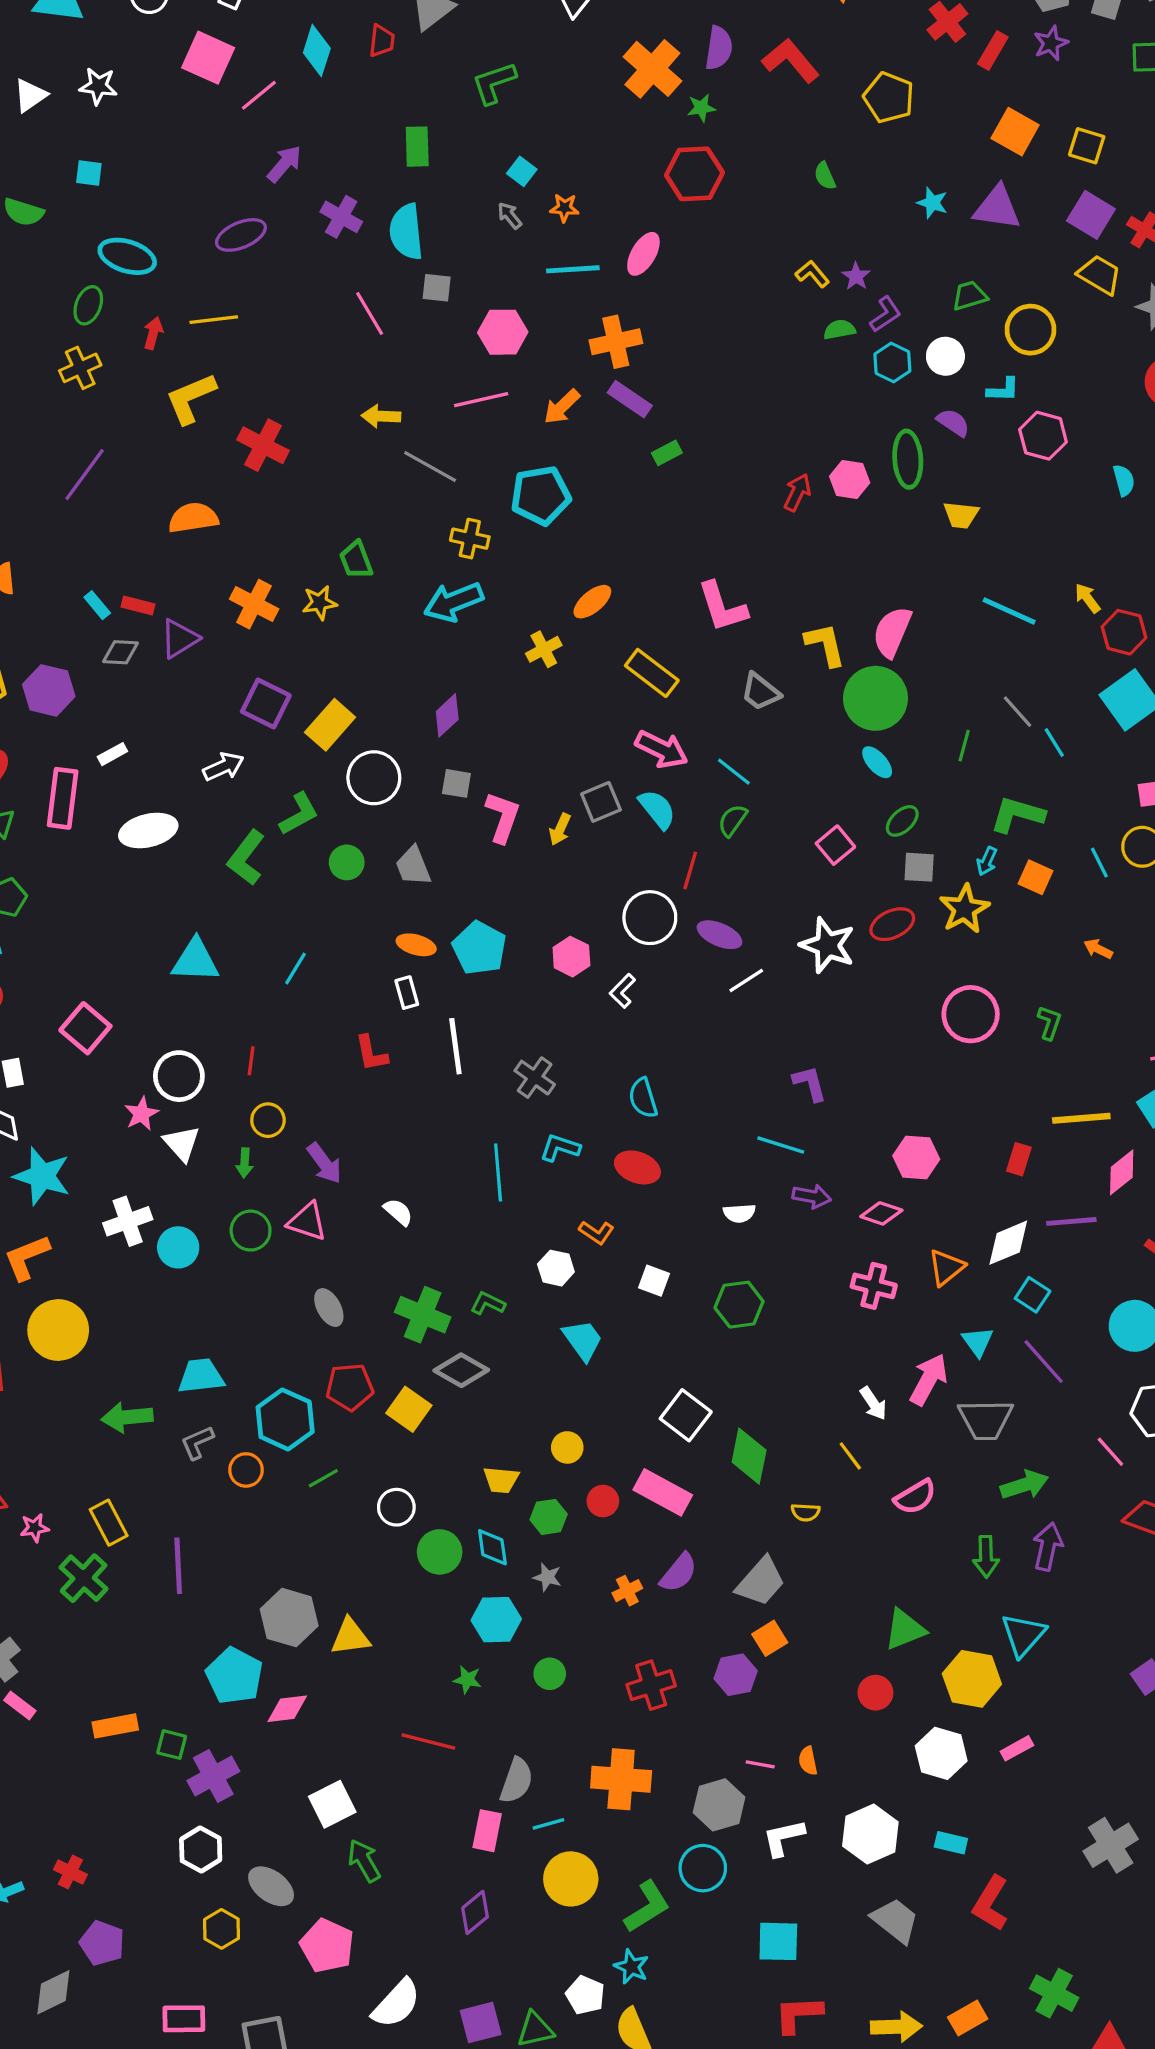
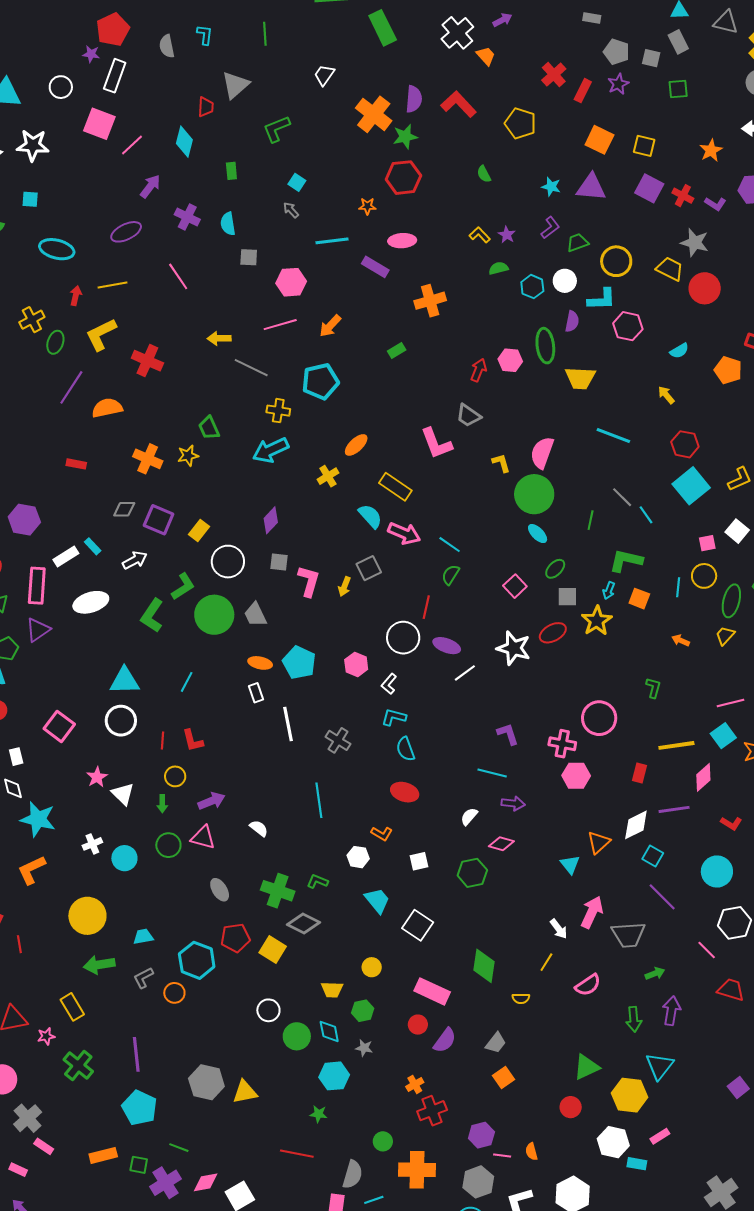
cyan diamond: (317, 50) -> (184, 142), moved
white star: (98, 86) -> (33, 145), size x1.4
green star: (701, 108) -> (405, 137), size x1.4
green rectangle: (417, 147) -> (231, 171), size x0.7
orange star: (564, 208) -> (367, 206), moved
cyan semicircle: (406, 232) -> (228, 224), size x0.7
pink ellipse: (643, 254) -> (402, 241), moved, turned 60
yellow trapezoid: (1100, 275) -> (670, 269), moved
green ellipse: (88, 305) -> (55, 342), moved
pink line: (370, 314) -> (178, 276), moved
purple L-shape: (886, 314) -> (550, 228), moved
orange cross: (616, 342) -> (430, 301), moved
cyan L-shape: (1003, 390) -> (602, 299), size x1.4
purple rectangle: (630, 399) -> (375, 267), moved
purple semicircle: (953, 423) -> (572, 321), turned 70
purple line: (85, 475) -> (71, 387), moved
cyan semicircle: (1124, 480) -> (679, 351), turned 78
yellow trapezoid: (961, 515) -> (580, 378), size x1.4
yellow arrow: (1088, 598) -> (666, 395), moved
cyan rectangle: (97, 605) -> (93, 546), moved
purple triangle: (179, 639) -> (38, 630), moved
yellow L-shape: (825, 645) -> (501, 463), size x0.7
gray diamond: (121, 652) -> (124, 509), moved
gray trapezoid: (760, 692) -> (468, 416), moved
yellow rectangle: (330, 725) -> (199, 530), size x0.7
white rectangle: (112, 754) -> (66, 556), size x1.4
cyan semicircle: (657, 809) -> (370, 516), moved
green circle: (347, 862) -> (214, 615), size x1.8
cyan line: (1099, 863) -> (678, 587), turned 36
pink circle: (971, 1014) -> (599, 718), moved
red L-shape: (371, 1053) -> (193, 741), moved
white circle: (179, 1076) -> (121, 721), moved
cyan L-shape: (560, 1148) -> (394, 717), moved
purple arrow: (324, 1163) -> (212, 801), turned -72
white semicircle: (739, 1213) -> (469, 817), turned 138
pink diamond: (881, 1213) -> (501, 844), moved
white cross: (128, 1221) -> (92, 844), size x0.7
white square: (654, 1281) -> (419, 861), turned -30
pink cross: (874, 1286) -> (562, 744), moved
yellow circle: (58, 1330) -> (87, 916), moved
cyan triangle: (978, 1342) -> (570, 864), moved
cyan trapezoid: (201, 1376) -> (143, 937), size x0.7
white square: (686, 1415) -> (418, 925), moved
yellow line: (850, 1456) -> (546, 962), turned 72
green line: (323, 1478) -> (179, 1148), moved, turned 54
green arrow: (1025, 1485) -> (655, 974), size x0.7
red circle: (603, 1501) -> (418, 1025), moved
yellow rectangle: (109, 1523) -> (72, 1007), moved
gray trapezoid: (761, 1582) -> (496, 1043), size x0.7
orange cross: (627, 1591) -> (415, 1084), moved
green circle: (550, 1674) -> (383, 1141), moved
purple hexagon: (736, 1675) -> (481, 1135), moved
cyan pentagon: (234, 1676) -> (140, 1108), moved
pink diamond: (287, 1709) -> (206, 1182), moved
cyan rectangle: (951, 1843) -> (637, 1164), moved

